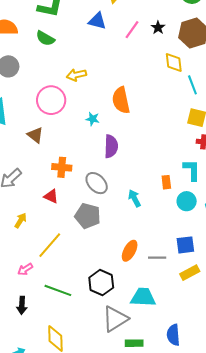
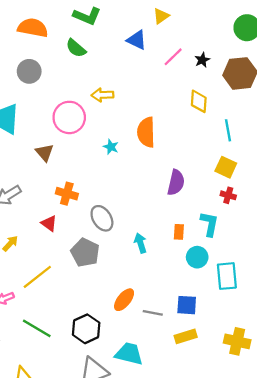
yellow diamond: (174, 63) -> (199, 101), moved
purple semicircle: (111, 146) -> (176, 182), moved

